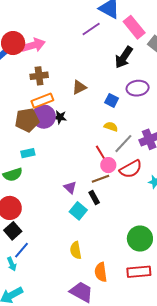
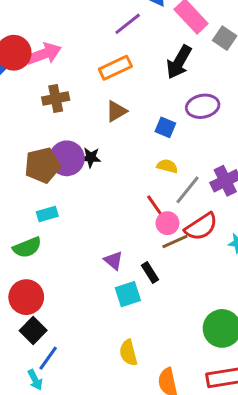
orange rectangle: (42, 101) -> (115, 68), moved
brown line: (100, 179) -> (175, 241), moved
cyan square: (78, 211) -> (128, 294), turned 36

